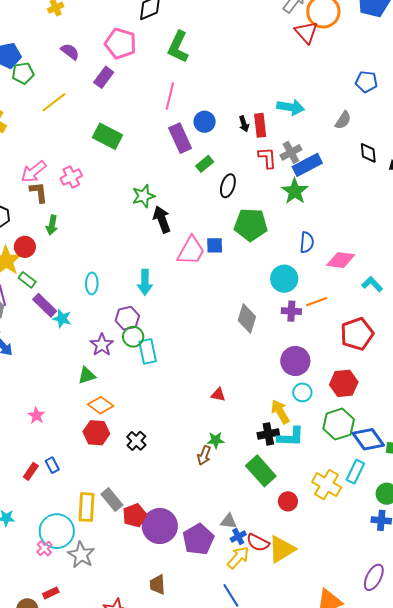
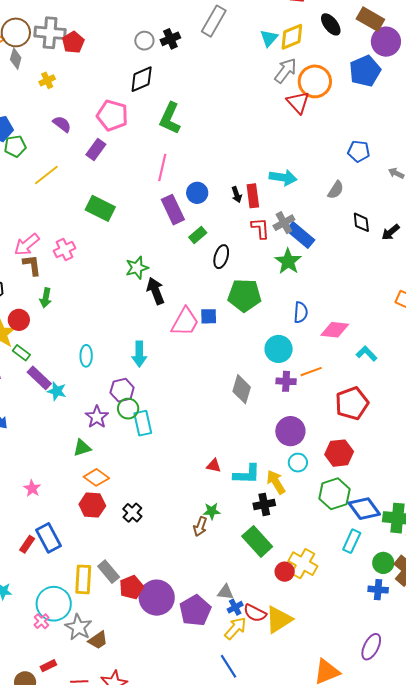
blue rectangle: (307, 165) -> (300, 235), turned 68
cyan L-shape: (291, 437) -> (247, 474), moved
blue rectangle: (52, 465) -> (49, 538), size x1.8
yellow cross: (327, 485) -> (303, 564), moved
brown trapezoid: (157, 585) -> (98, 640), moved, turned -120

